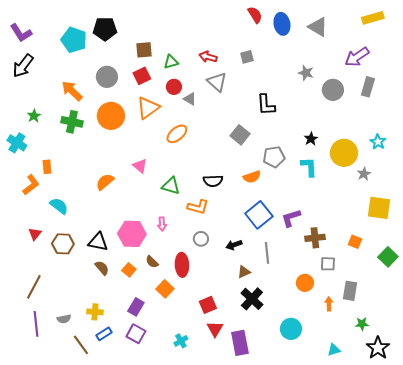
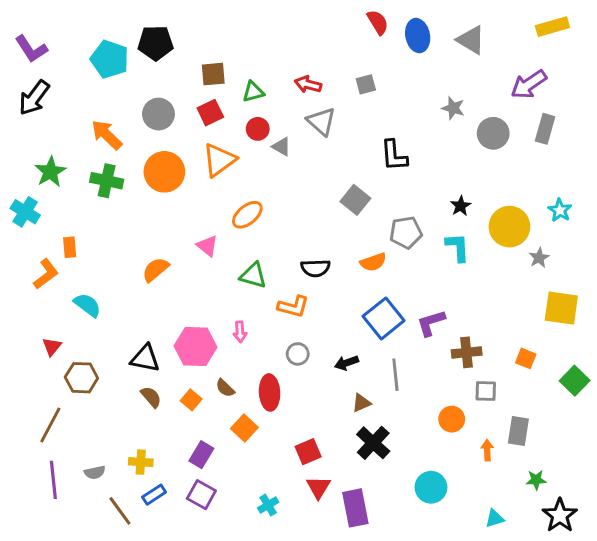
green star: (34, 116) -> (50, 172), size x1.5
orange ellipse: (177, 134) -> (247, 215), moved
brown hexagon: (63, 244) -> (81, 378), moved

